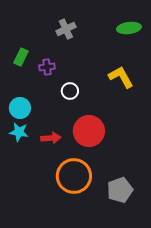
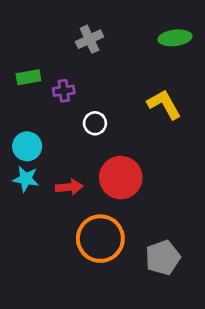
green rectangle: (21, 57) -> (28, 77), turned 54

